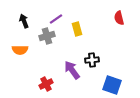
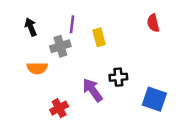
purple line: (56, 19) -> (72, 24), turned -48
orange semicircle: (20, 50) -> (37, 68), moved
blue square: (112, 85) -> (154, 99), moved

